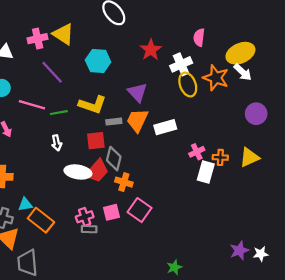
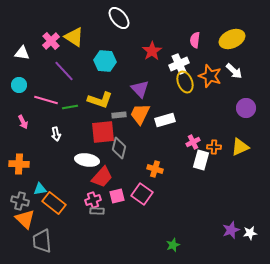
pink cross: (38, 39) -> (51, 41), turned -30
yellow ellipse: (240, 53) -> (232, 39), moved
red square: (96, 141) -> (103, 132), size x1.4
white arrow: (57, 143) -> (56, 134), moved
red trapezoid: (97, 171) -> (102, 177), moved
orange cross: (124, 182) -> (155, 169), moved

